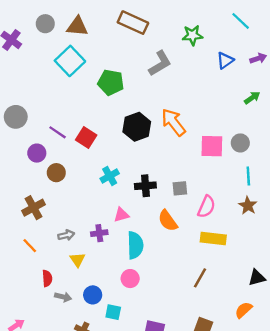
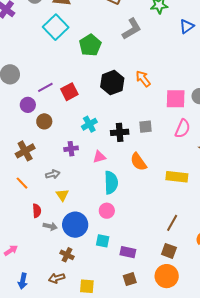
green pentagon: (111, 82) -> (90, 45), turned 30
orange arrow: (173, 122) -> (143, 79), size x0.7
purple line: (58, 132) -> (45, 87), turned -63
red square: (86, 138) -> (69, 92), turned 30
gray square: (180, 188) -> (145, 127), moved
pink semicircle: (206, 207) -> (183, 129), moved
purple cross: (99, 233) -> (71, 149), moved
brown line: (200, 278) -> (172, 223), moved
blue circle: (93, 295) -> (75, 225), size x1.6
cyan square: (113, 312) -> (103, 241), moved

